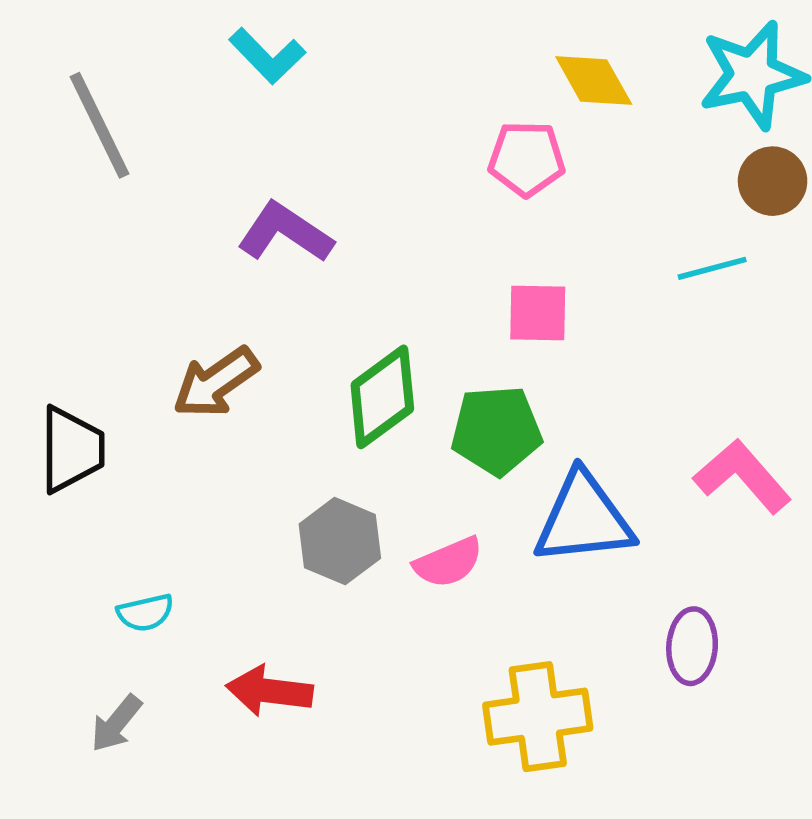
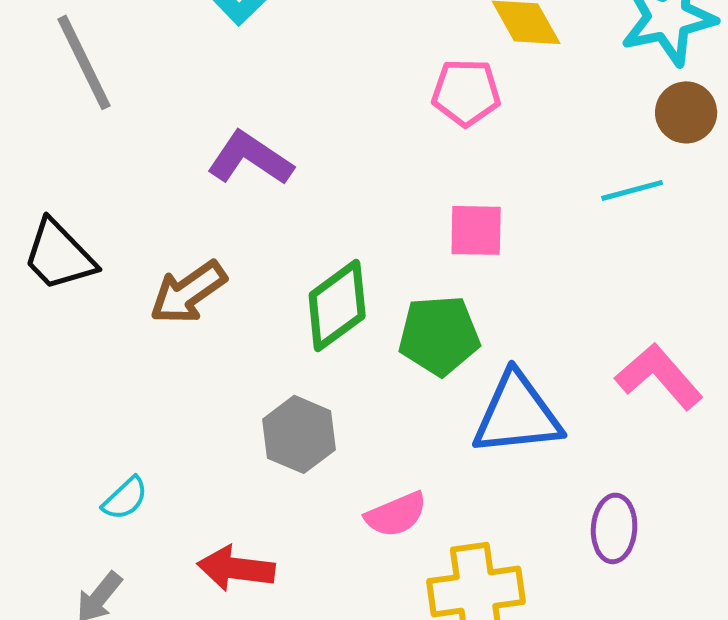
black trapezoid: (72, 449) -> (59, 255), moved, turned 136
pink semicircle: (448, 562) -> (396, 514), moved
cyan semicircle: (145, 613) -> (125, 498), turned -30

